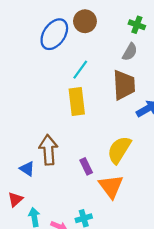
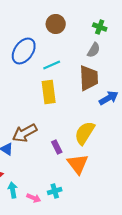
blue ellipse: (54, 34) -> (24, 51), moved
cyan line: (80, 70) -> (52, 65), turned 30
brown arrow: (48, 150) -> (25, 133), turned -115

